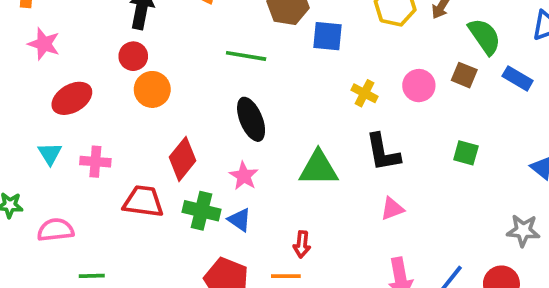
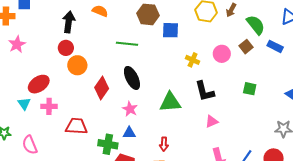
pink star: (44, 44) -> (17, 44), turned 30
brown square: (464, 75) -> (246, 47), turned 32
red ellipse: (72, 98) -> (39, 84), moved
red diamond: (183, 159) -> (102, 88), moved
green cross: (202, 211) -> (108, 144), moved
blue triangle: (240, 220) -> (129, 133), turned -32
pink semicircle: (56, 230) -> (30, 145), turned -102

